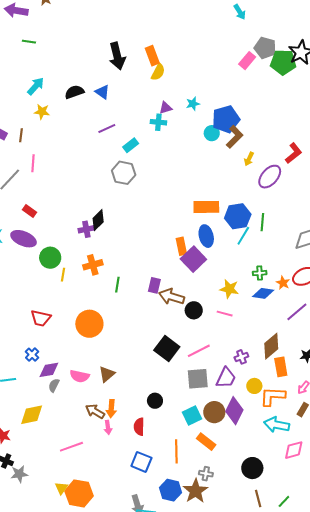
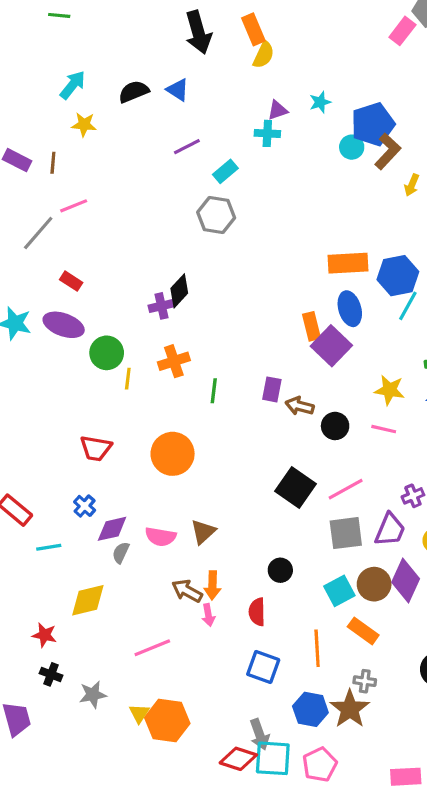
pink line: (33, 163) -> (74, 206), turned 66
brown arrow: (172, 297) -> (300, 406), size x0.7
gray star: (19, 474) -> (93, 695), moved

